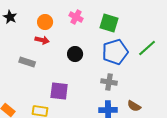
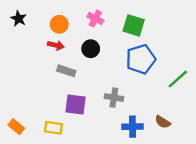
green line: (147, 48) -> (178, 79), moved
black circle: (75, 54) -> (91, 49), moved
gray rectangle: (27, 62) -> (66, 71), moved
gray cross: (109, 82) -> (114, 98), moved

